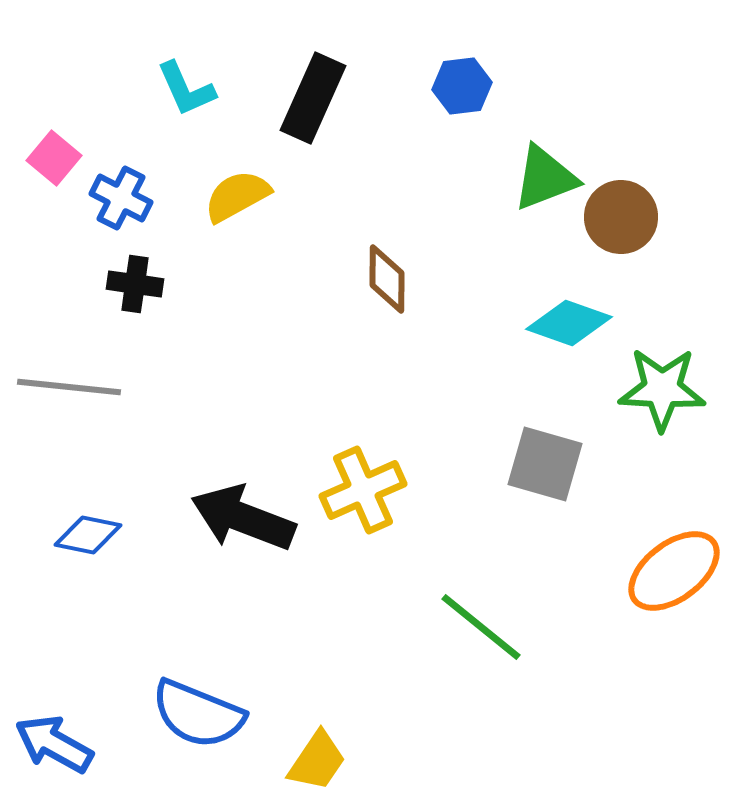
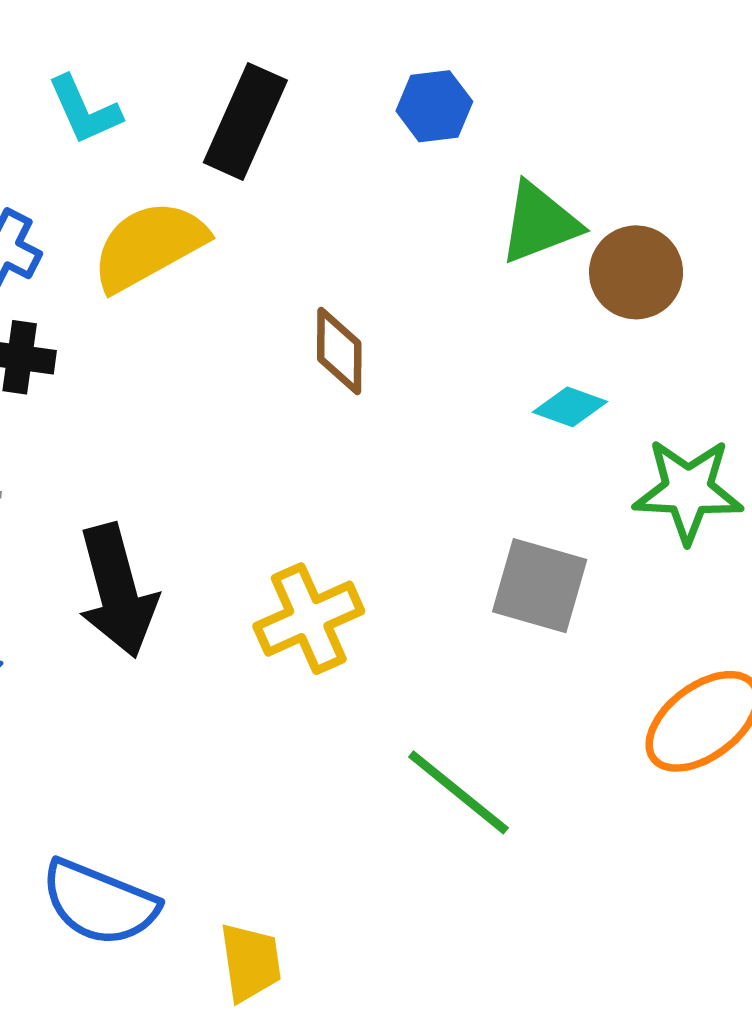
yellow semicircle: (237, 196) -> (149, 246), size x1.4
cyan diamond: (569, 323) -> (570, 407), size x0.7
black arrow: (243, 518) -> (117, 591), moved, turned -126
yellow trapezoid: (317, 761) -> (250, 962), turned -42

